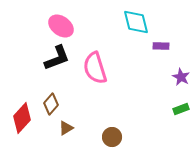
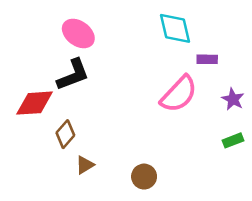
pink semicircle: (95, 68) -> (179, 94), moved, turned -120
red diamond: (22, 118) -> (34, 103), moved, turned 44

